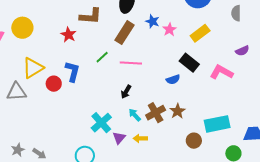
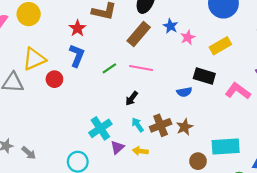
green line: (102, 57) -> (109, 68), moved
black rectangle: (189, 63) -> (204, 76), turned -30
blue L-shape: (73, 71) -> (77, 56), moved

